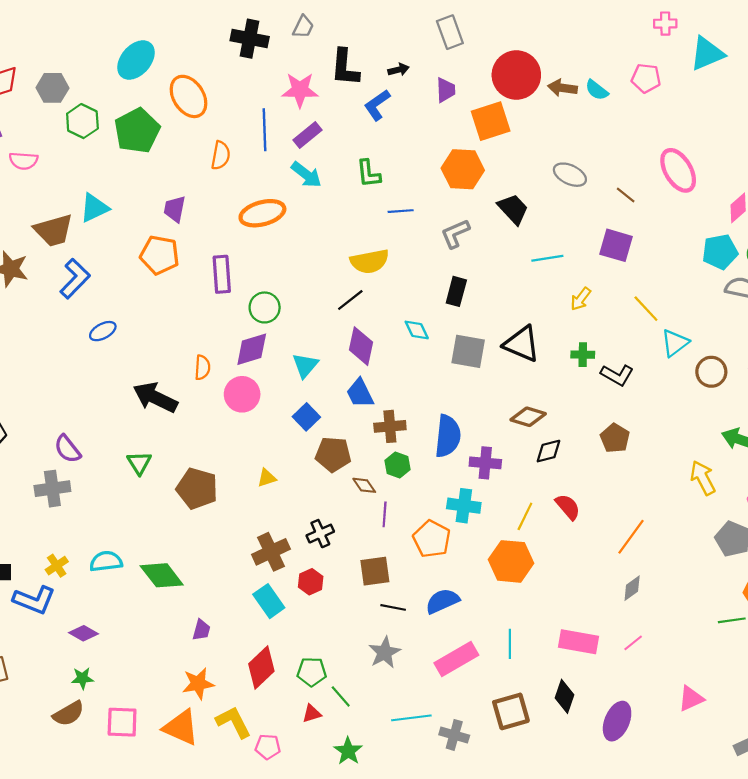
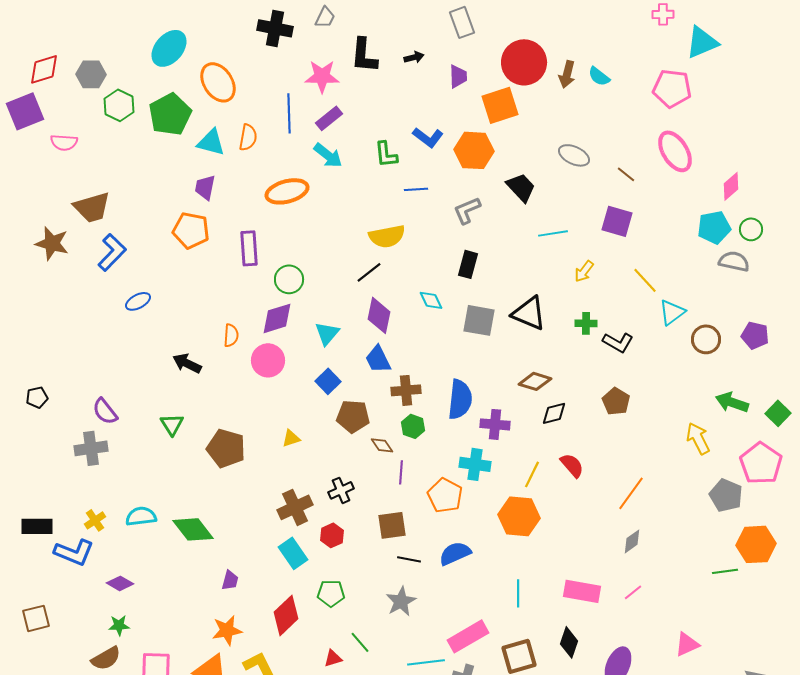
pink pentagon: (646, 78) -> (672, 88), moved, size x1.4
brown arrow: (562, 88) -> (567, 74), turned -84
blue L-shape: (377, 105) -> (428, 137), moved, turned -108
cyan triangle: (94, 208) -> (211, 142), moved, turned 40
black arrow: (155, 397) -> (187, 363), size x0.7
pink rectangle: (456, 659) -> (468, 636), moved
green pentagon: (312, 672) -> (331, 593), moved

